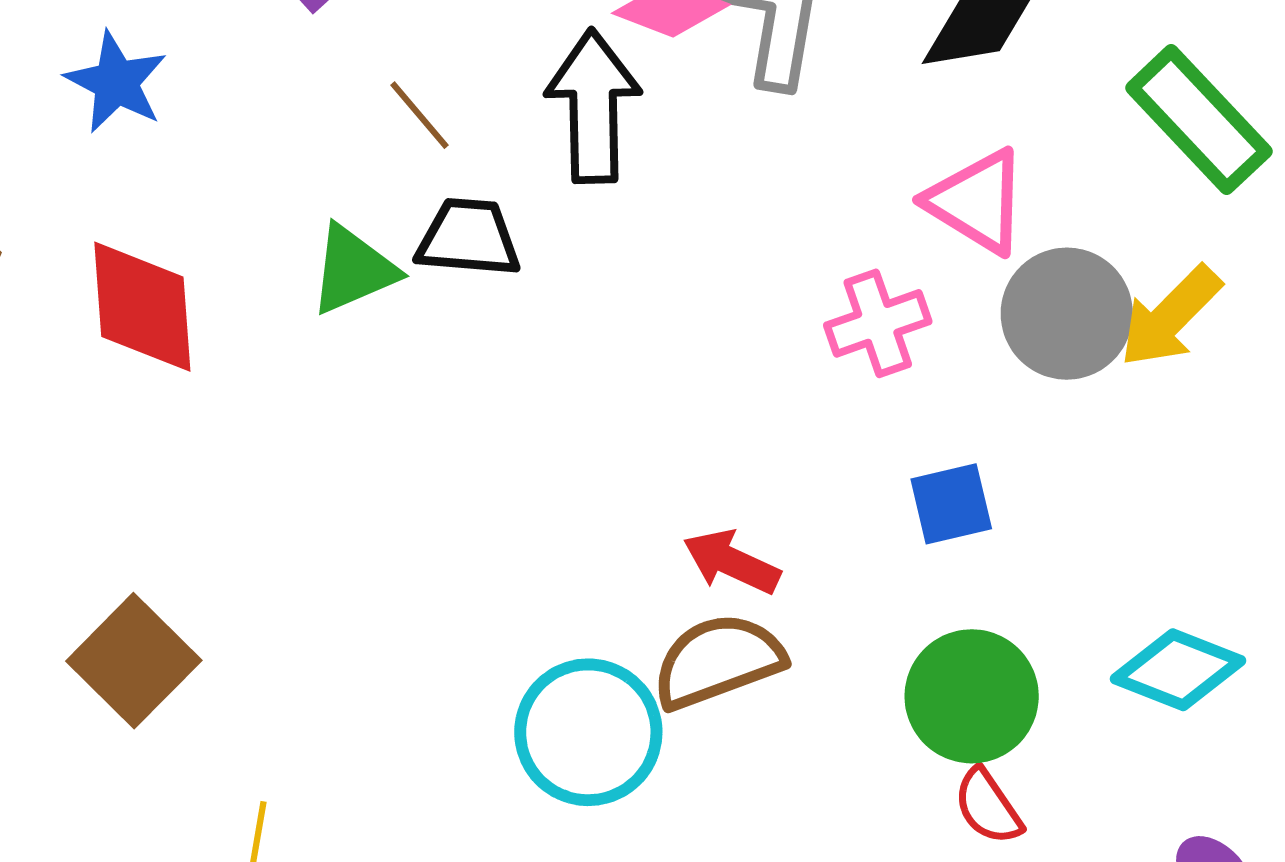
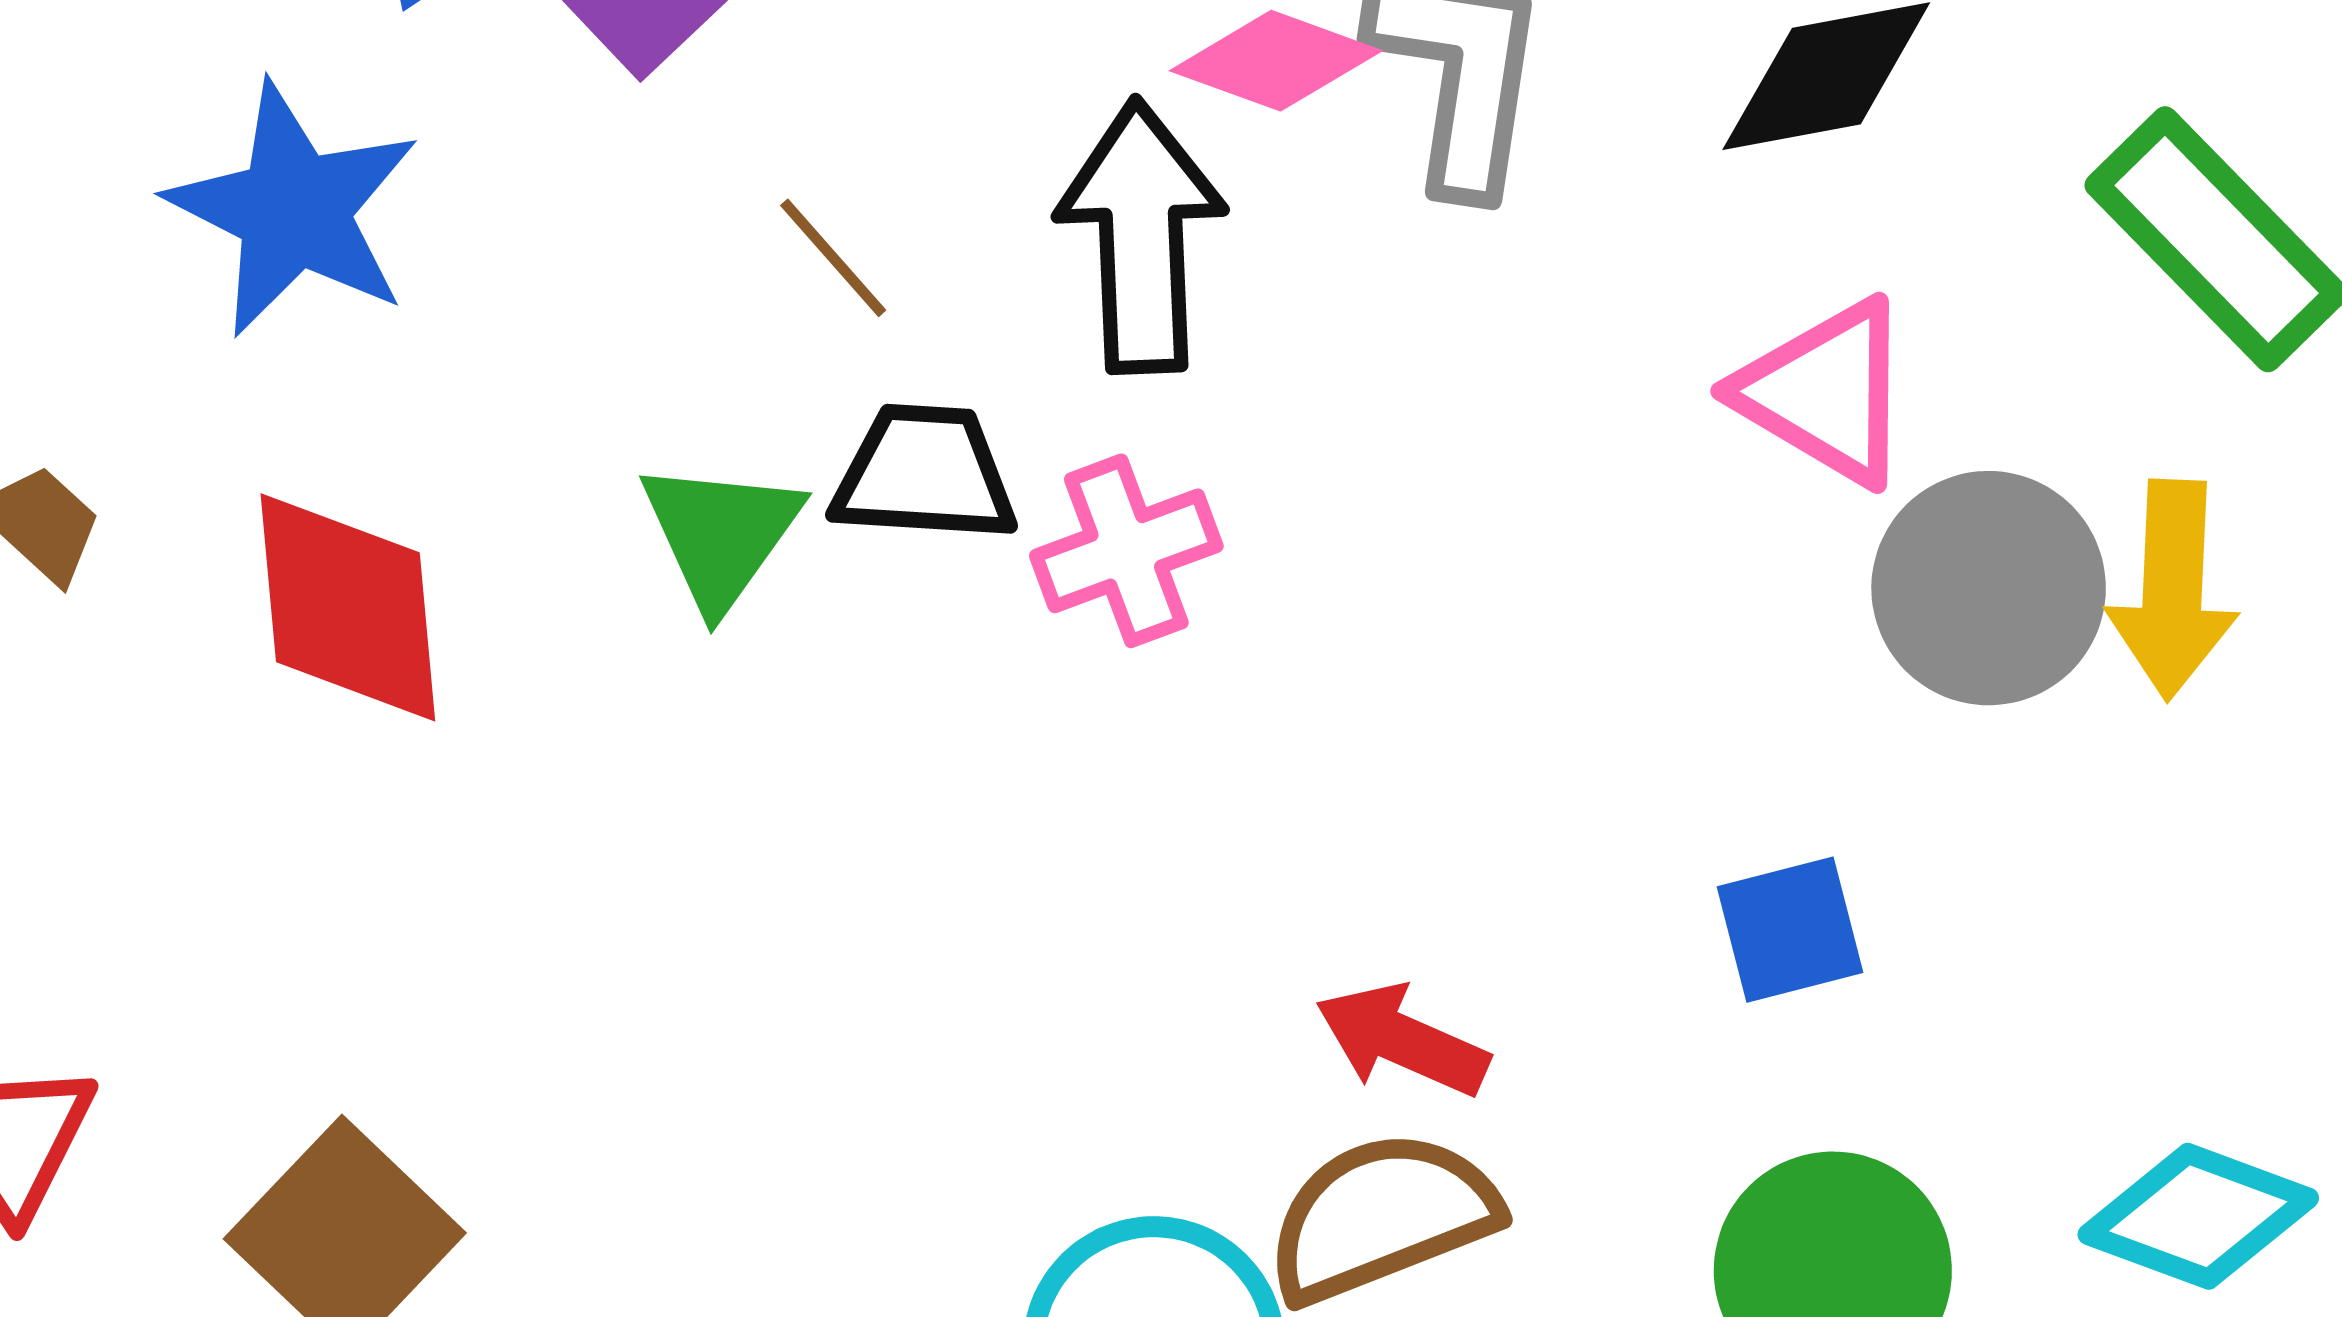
blue star: (116, 82) -> (294, 210), size x1.4
green triangle: (353, 270) -> (721, 534), turned -30
yellow arrow: (1170, 317) -> (2172, 590), turned -41
pink cross: (878, 323) -> (1126, 551), moved

